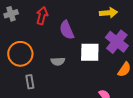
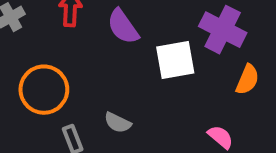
gray semicircle: (58, 61) -> (118, 123), moved, turned 40

